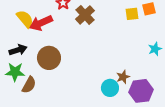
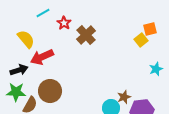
yellow square: (132, 14) -> (141, 40), moved, turned -32
red arrow: (41, 23) -> (42, 57), moved
brown circle: (49, 58) -> (50, 91), moved

